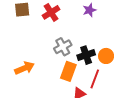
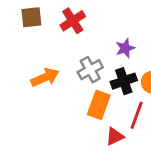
purple star: (89, 10) -> (125, 48), moved
orange arrow: (24, 68) -> (45, 77), moved

